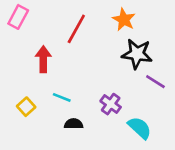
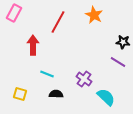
black star: (137, 54) -> (123, 42), moved, size x0.6
yellow square: (26, 107) -> (20, 94), moved, turned -32

